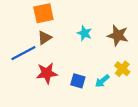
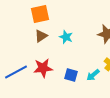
cyan star: (85, 33) -> (66, 37), moved
blue line: (23, 53) -> (16, 72), moved

